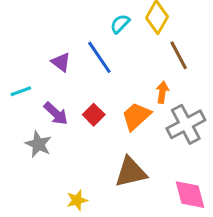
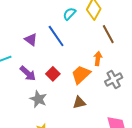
gray cross: (186, 124) -> (114, 80), size x0.7
gray star: (38, 144) -> (38, 99), moved
brown triangle: (131, 172) -> (79, 103), moved, size x0.6

